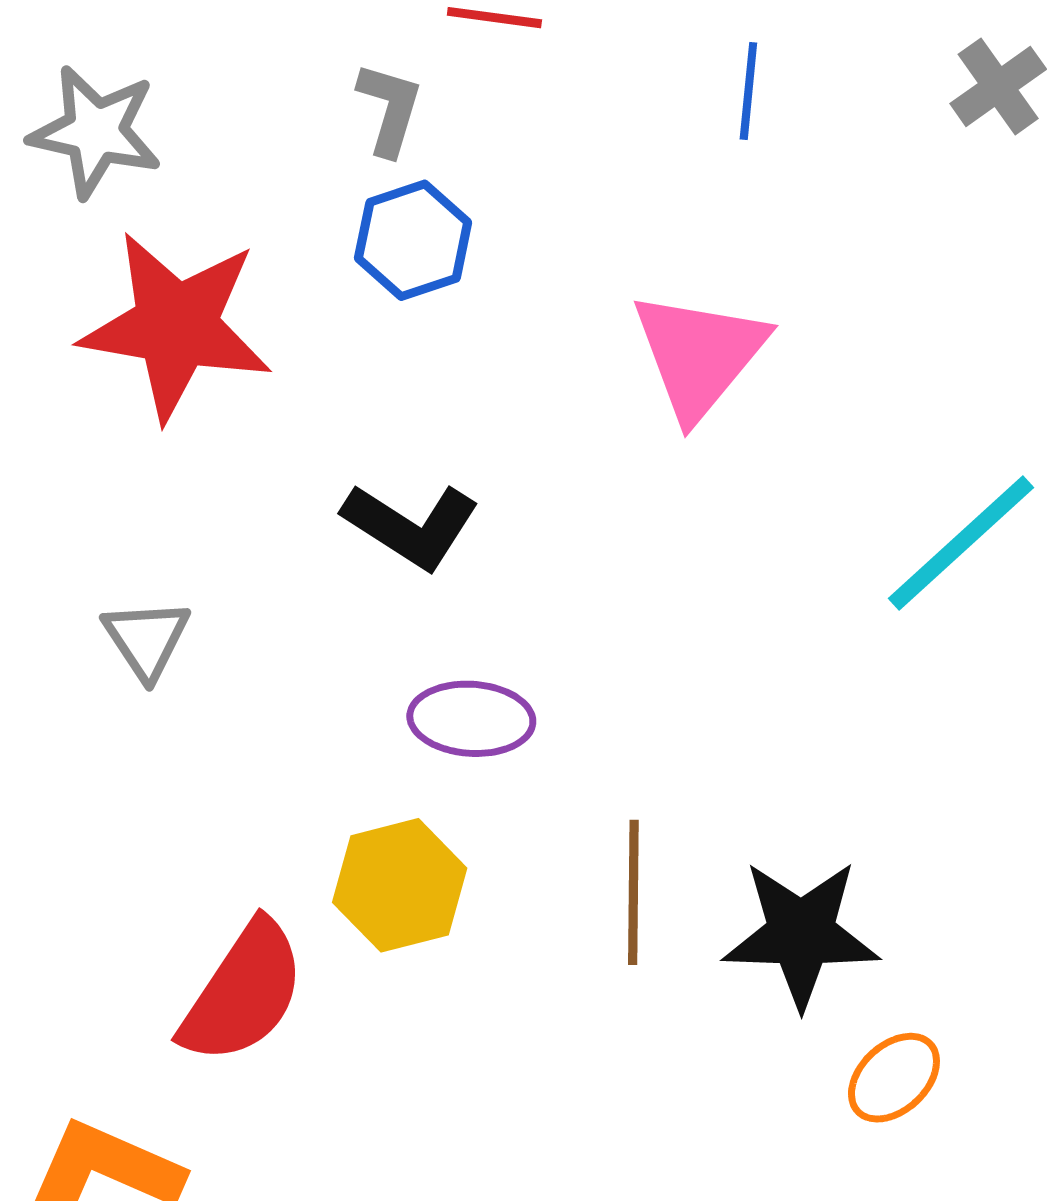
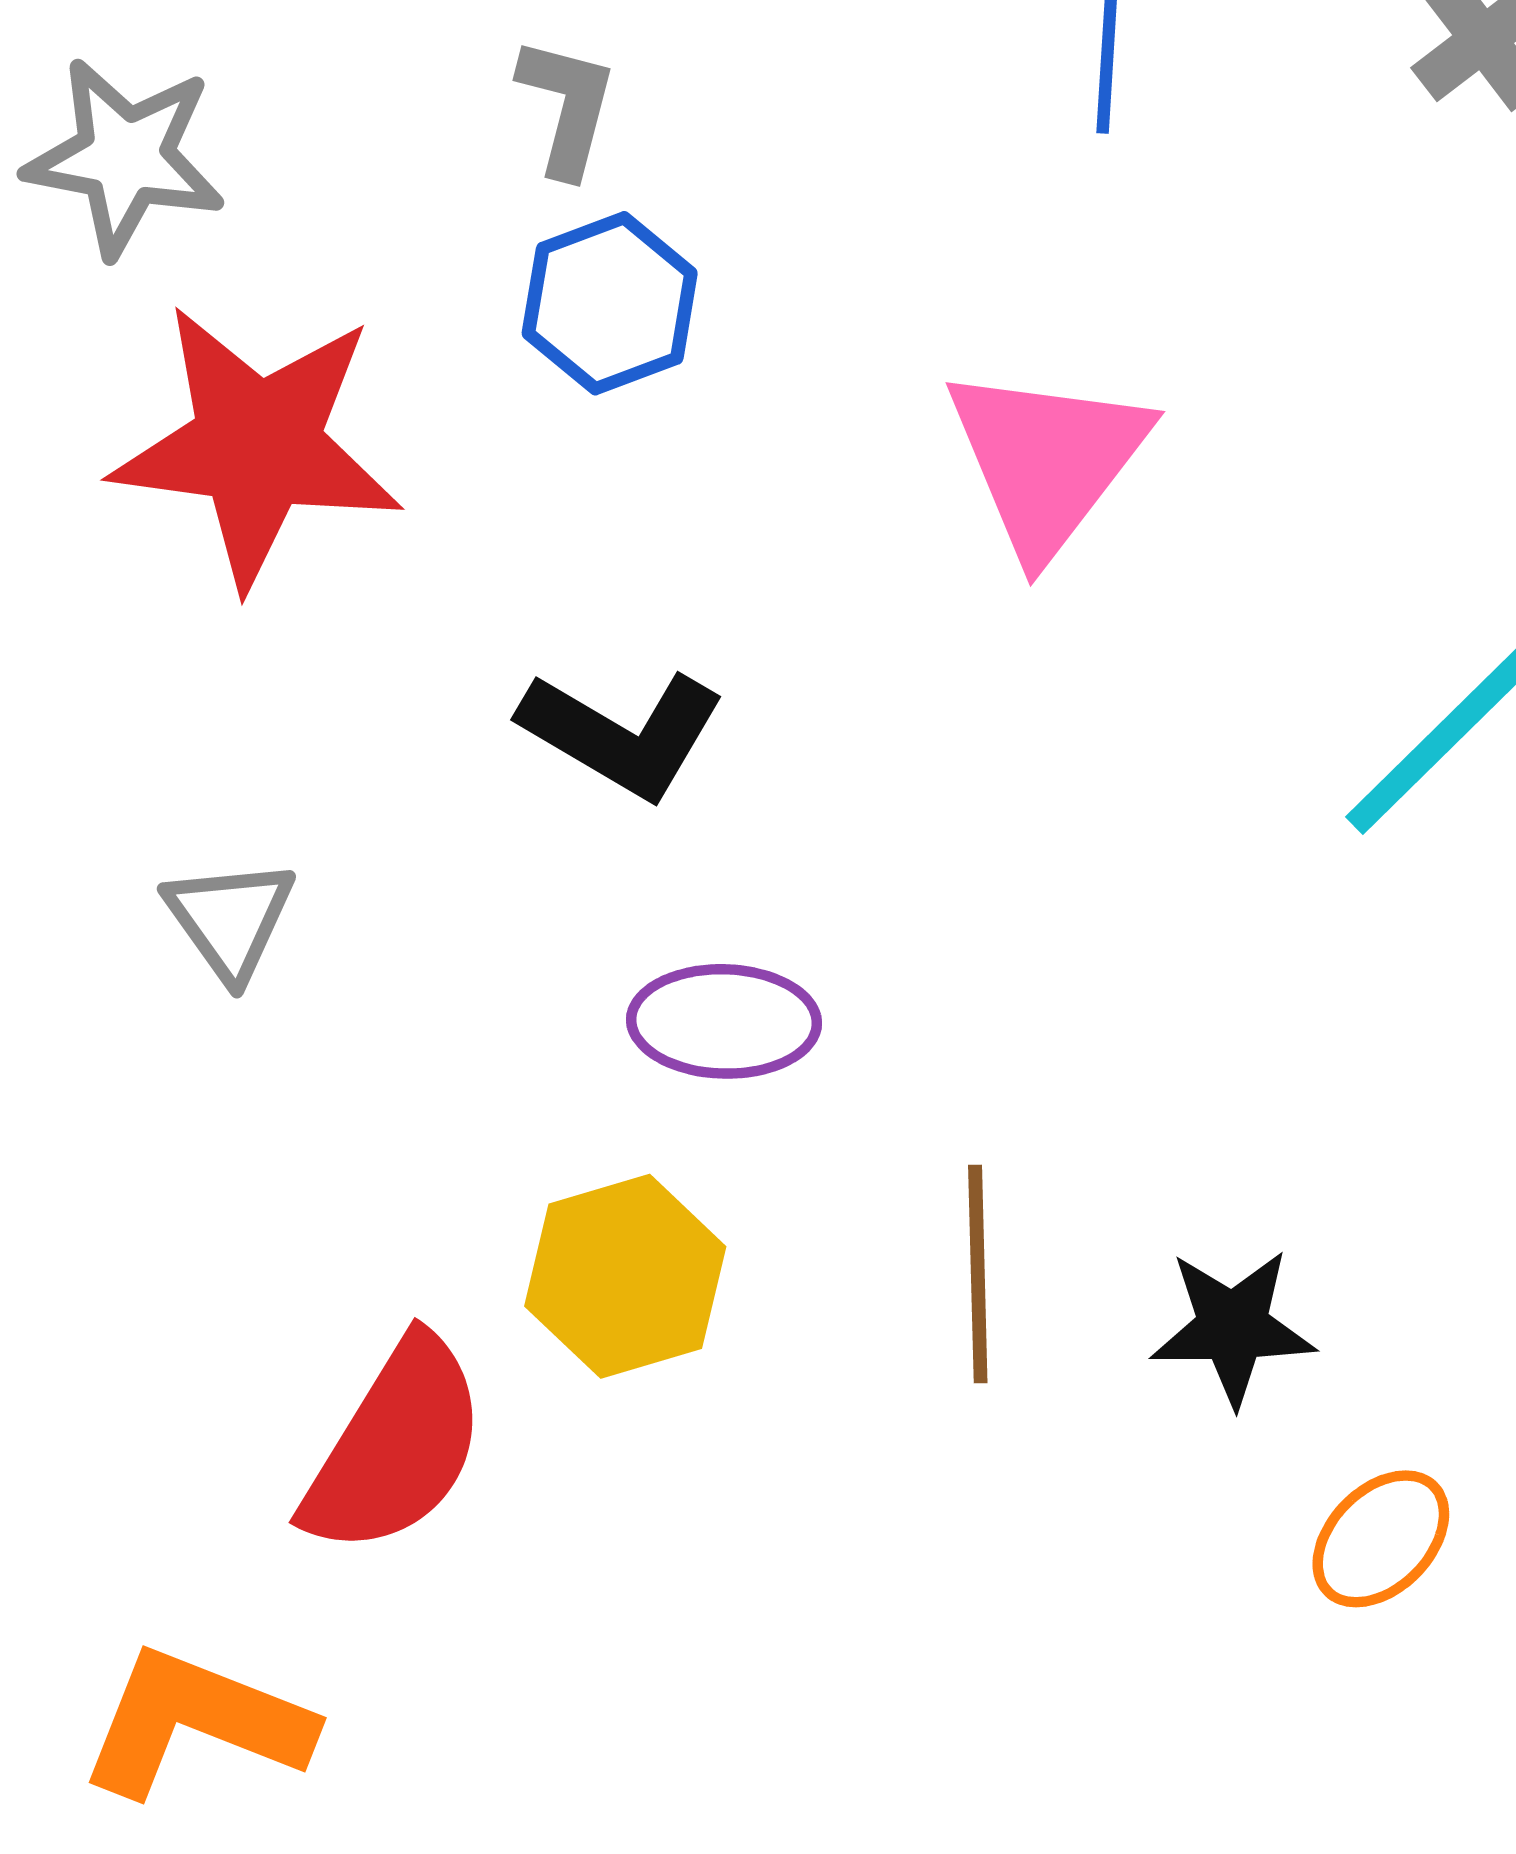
black star: (801, 934) -> (1233, 1327), size x0.7

